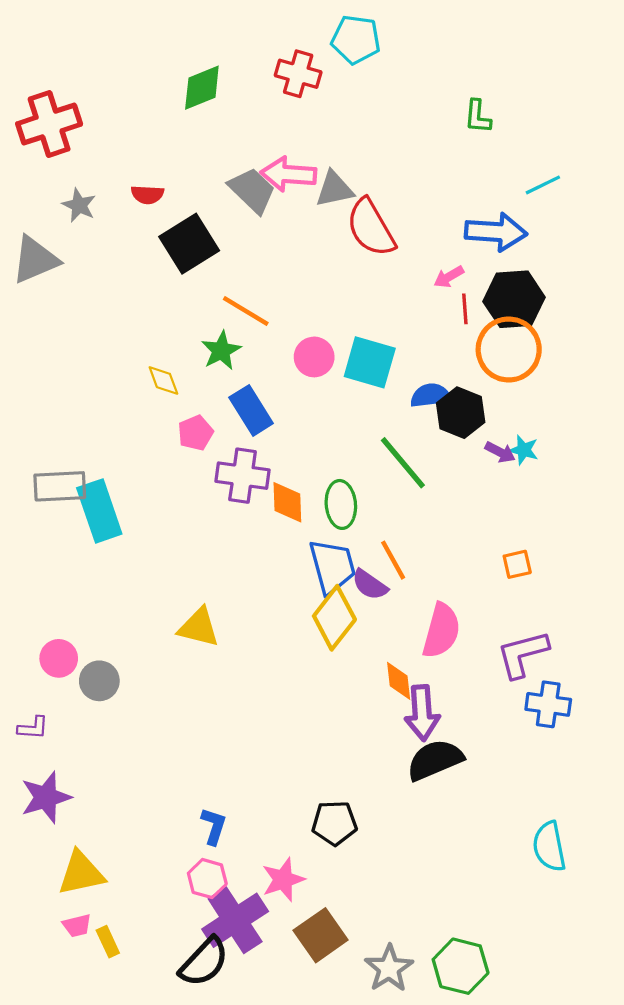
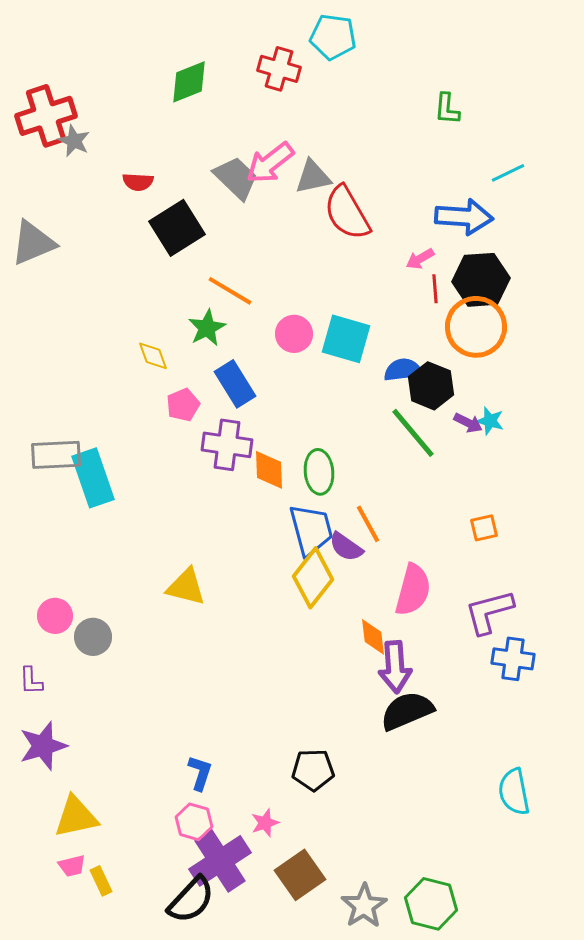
pink arrow: (288, 174) -> (270, 163), turned -42
gray star: (79, 205) -> (74, 141), moved
green line: (403, 463) -> (413, 433), moved
purple L-shape: (33, 728) -> (31, 681), turned 84
pink star: (283, 880) -> (265, 823), size x0.7

